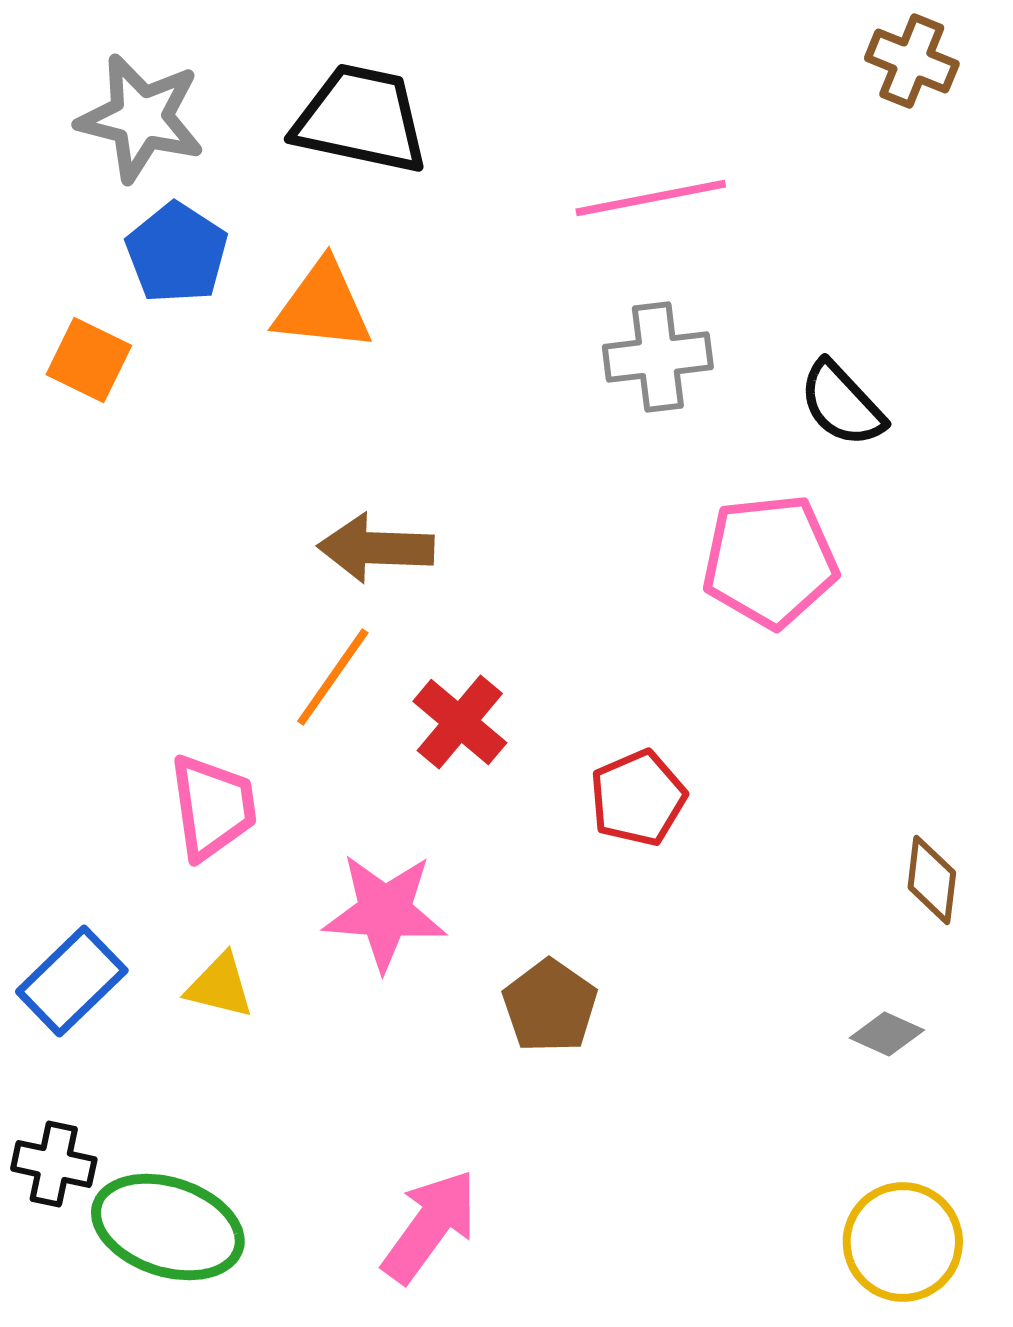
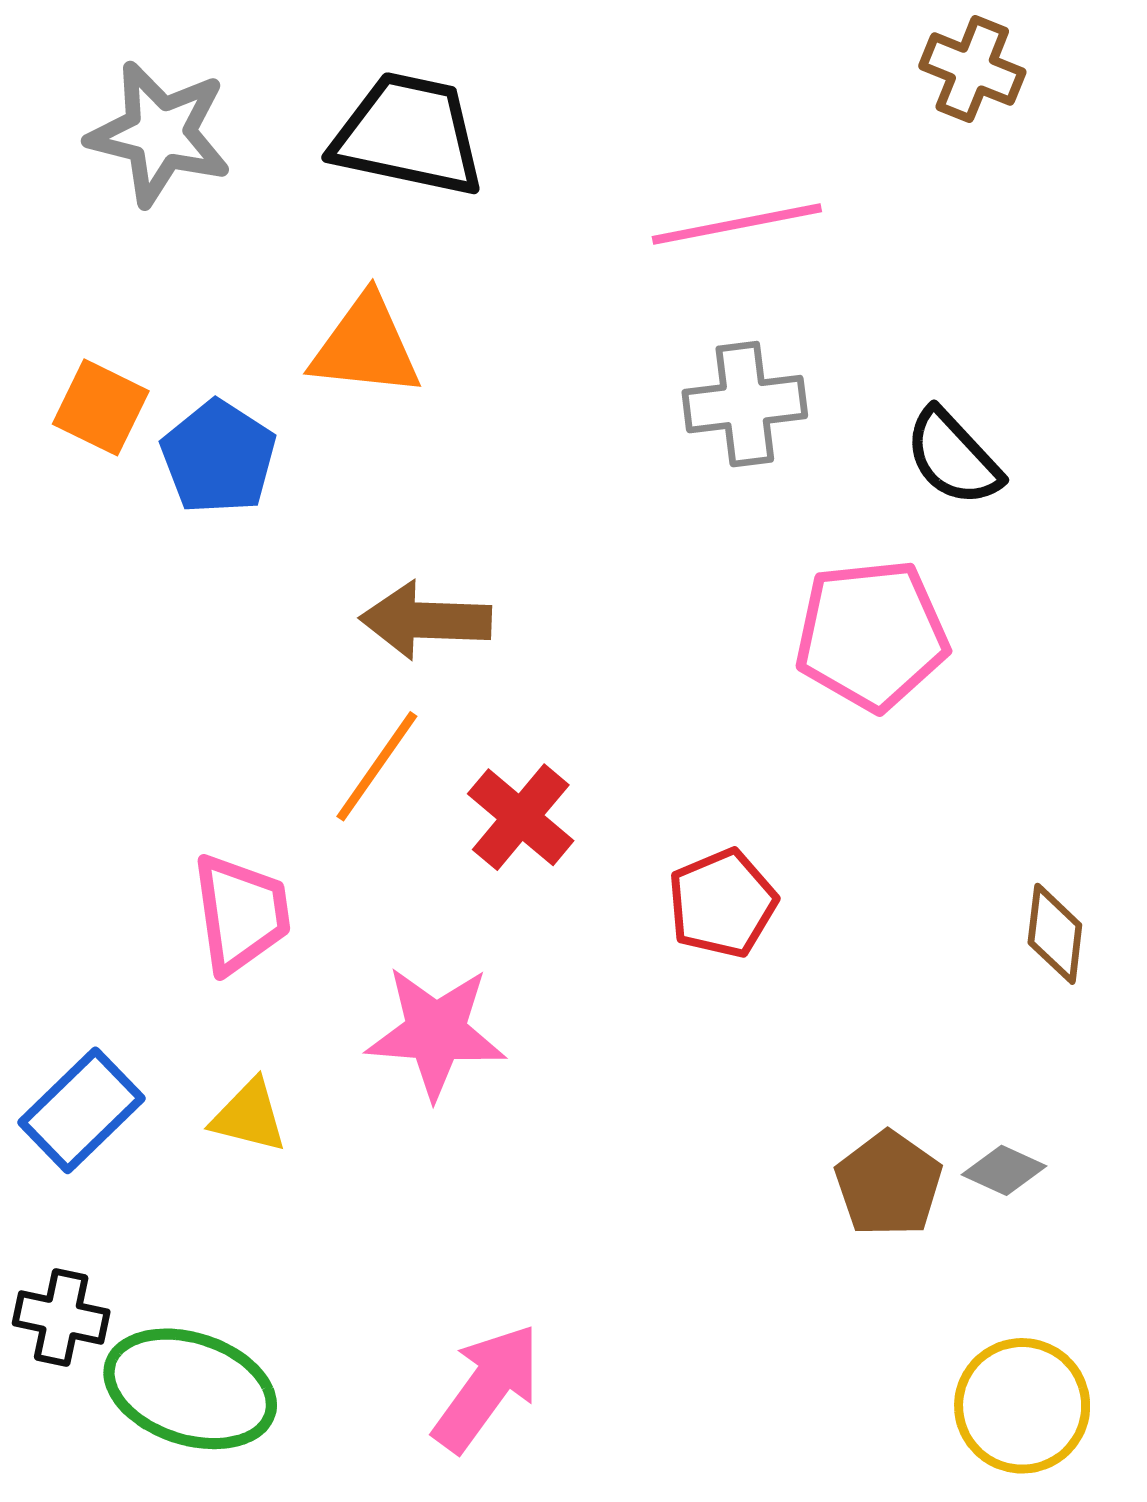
brown cross: (912, 61) -> (972, 69), moved
blue pentagon: (177, 253) -> (218, 457), moved
brown diamond: (932, 880) -> (1055, 934), moved
brown pentagon: (550, 1006) -> (889, 1184), moved

